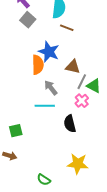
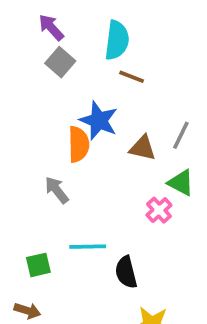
gray line: (82, 82) -> (181, 135), moved
gray arrow: (51, 88) -> (57, 190), moved
cyan line: (45, 106) -> (88, 247), moved
black semicircle: (70, 124) -> (126, 272), moved

